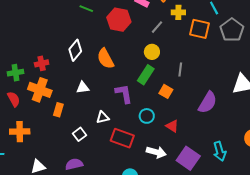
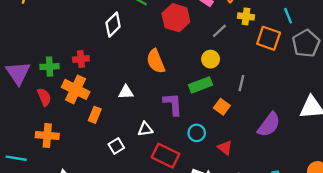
white diamond: (75, 50) -> (113, 25), moved
green rectangle: (146, 75) -> (200, 85), turned 30

